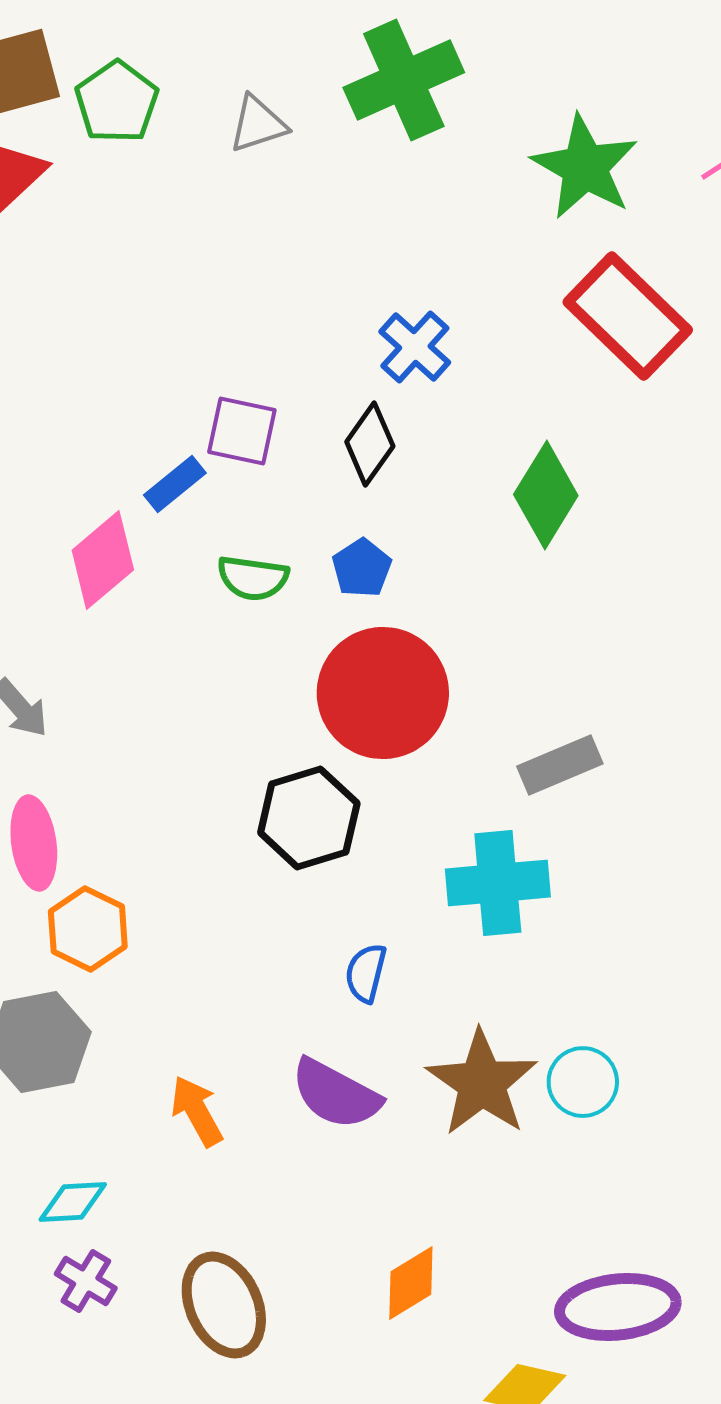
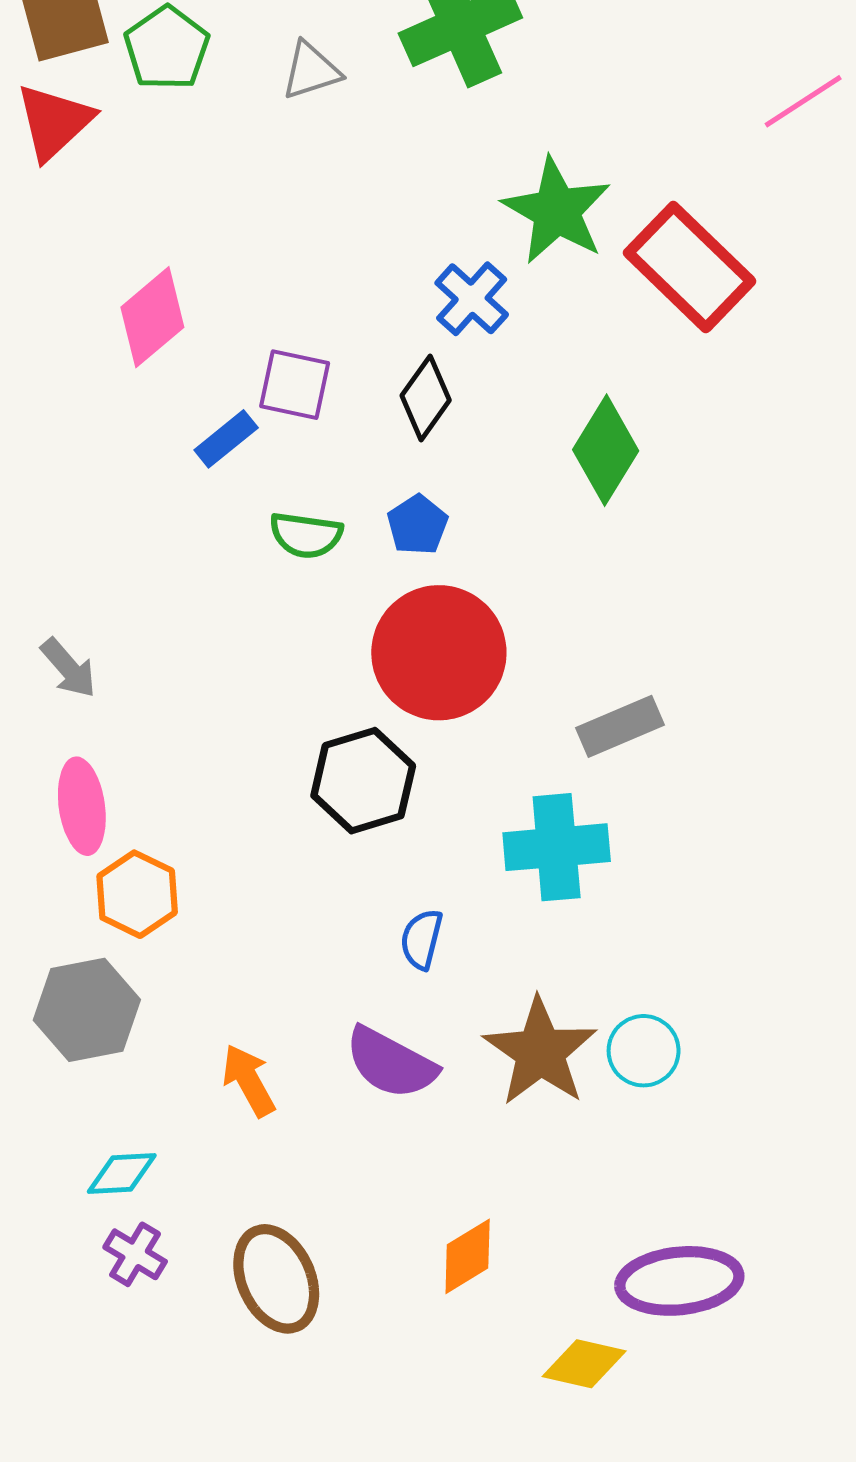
green star: (585, 167) -> (557, 211), moved
pink diamond: (103, 560) -> (152, 317), moved

